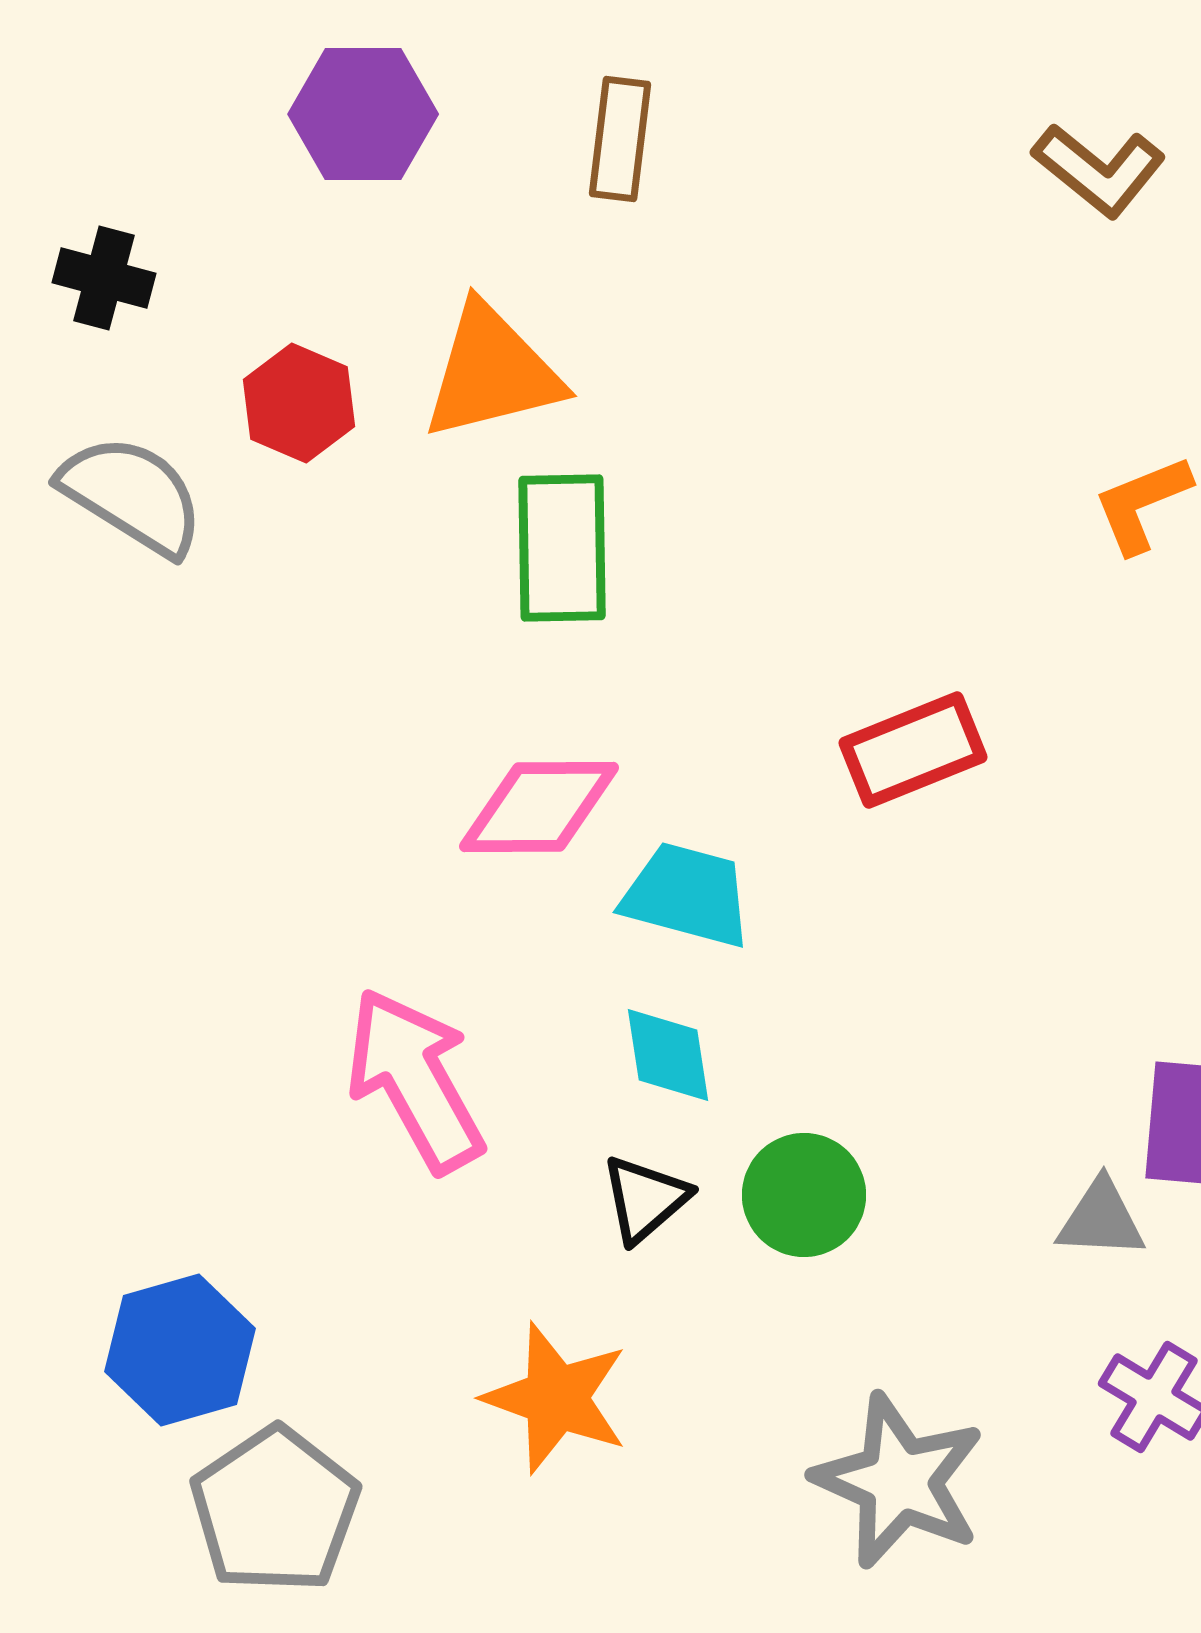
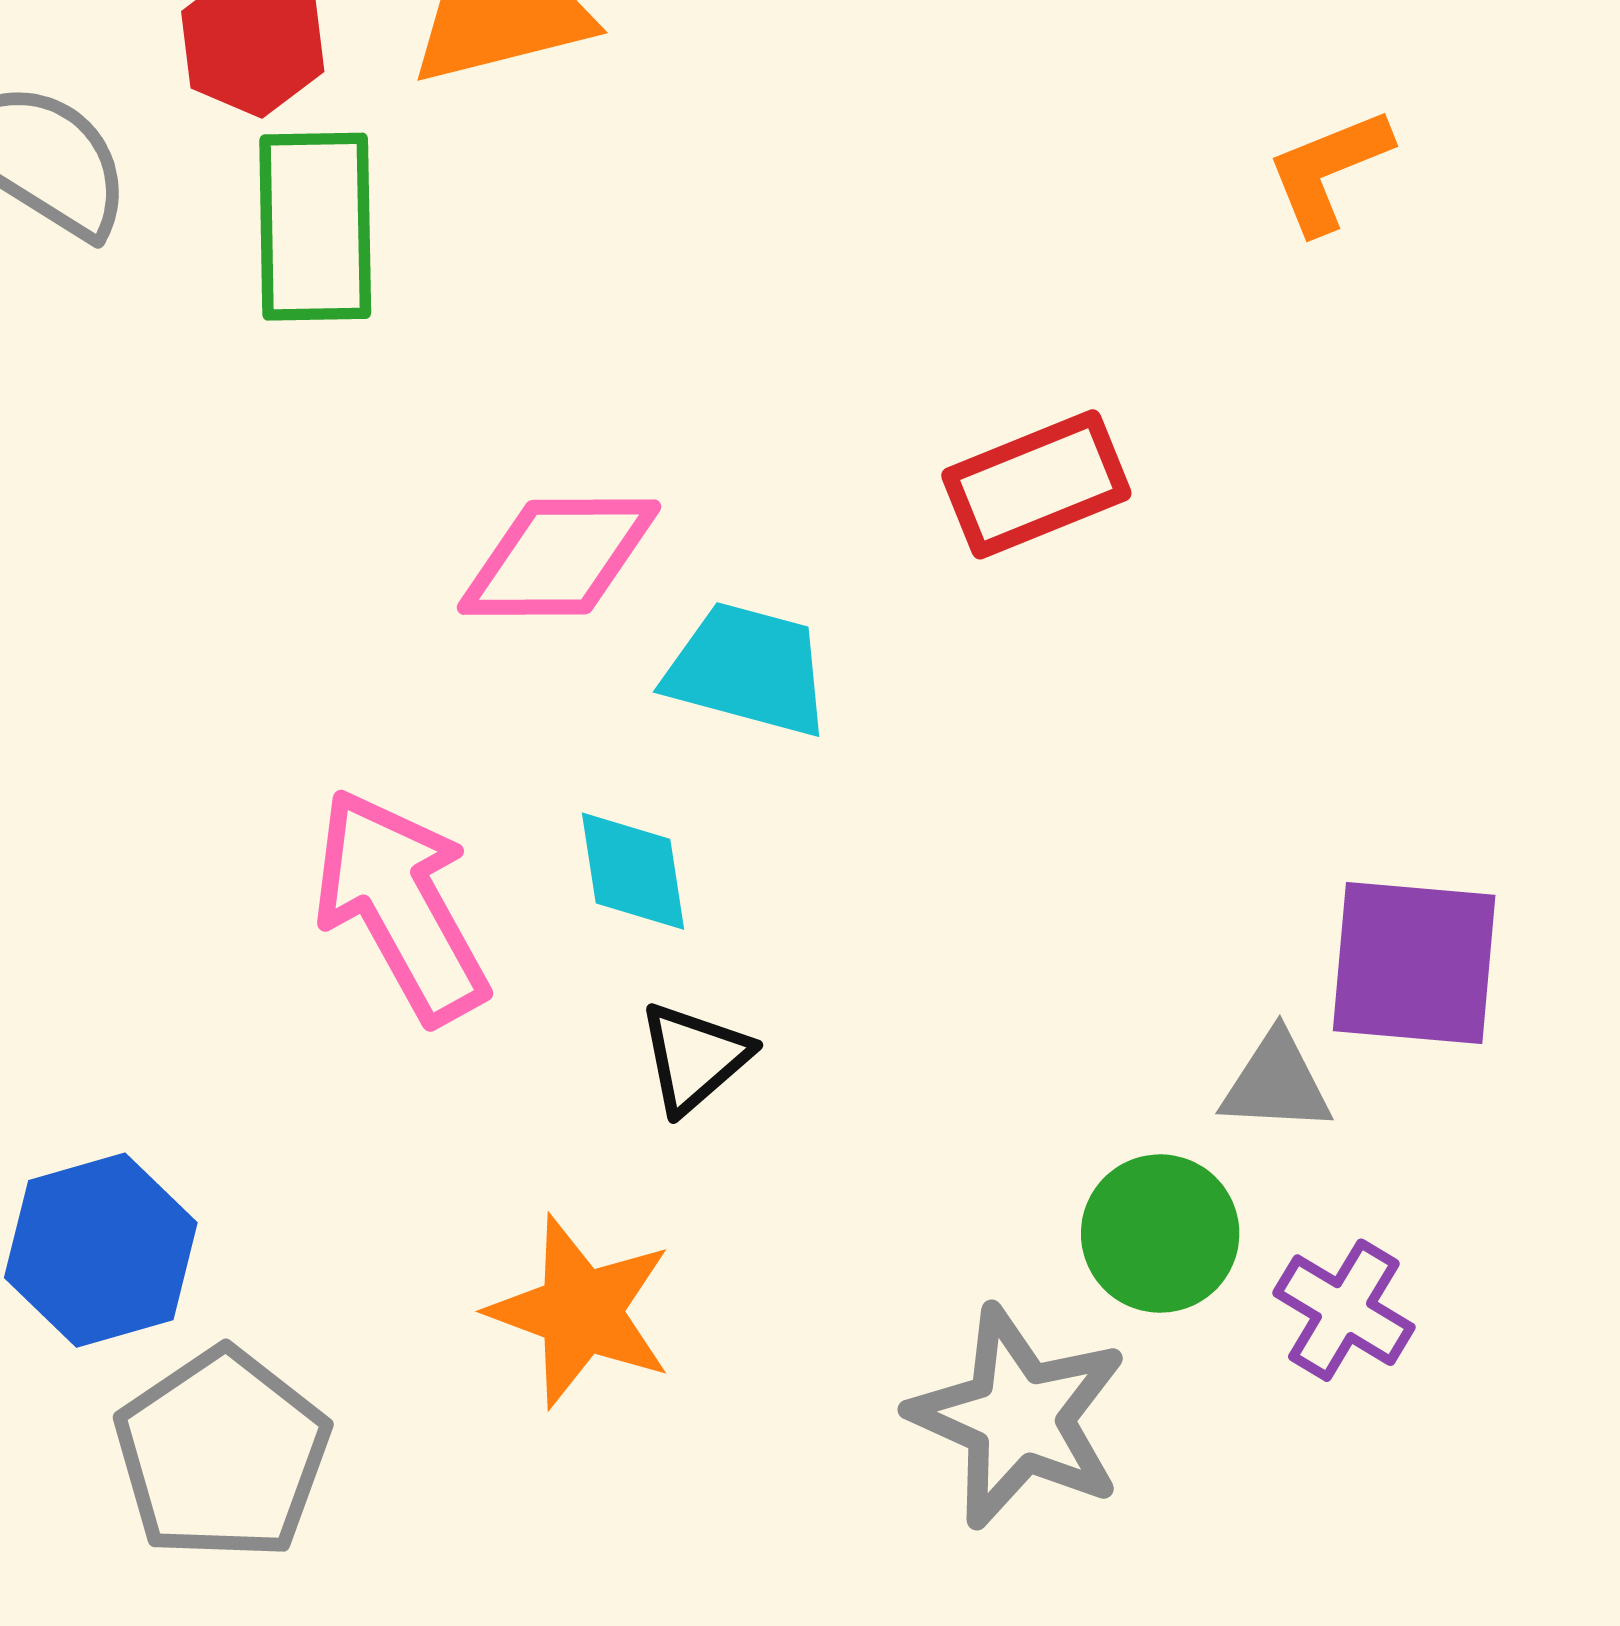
green rectangle: (562, 548) -> (315, 227), moved
cyan diamond: (668, 1055) -> (633, 871), moved
green circle: (804, 1195) -> (1160, 1234), moved

